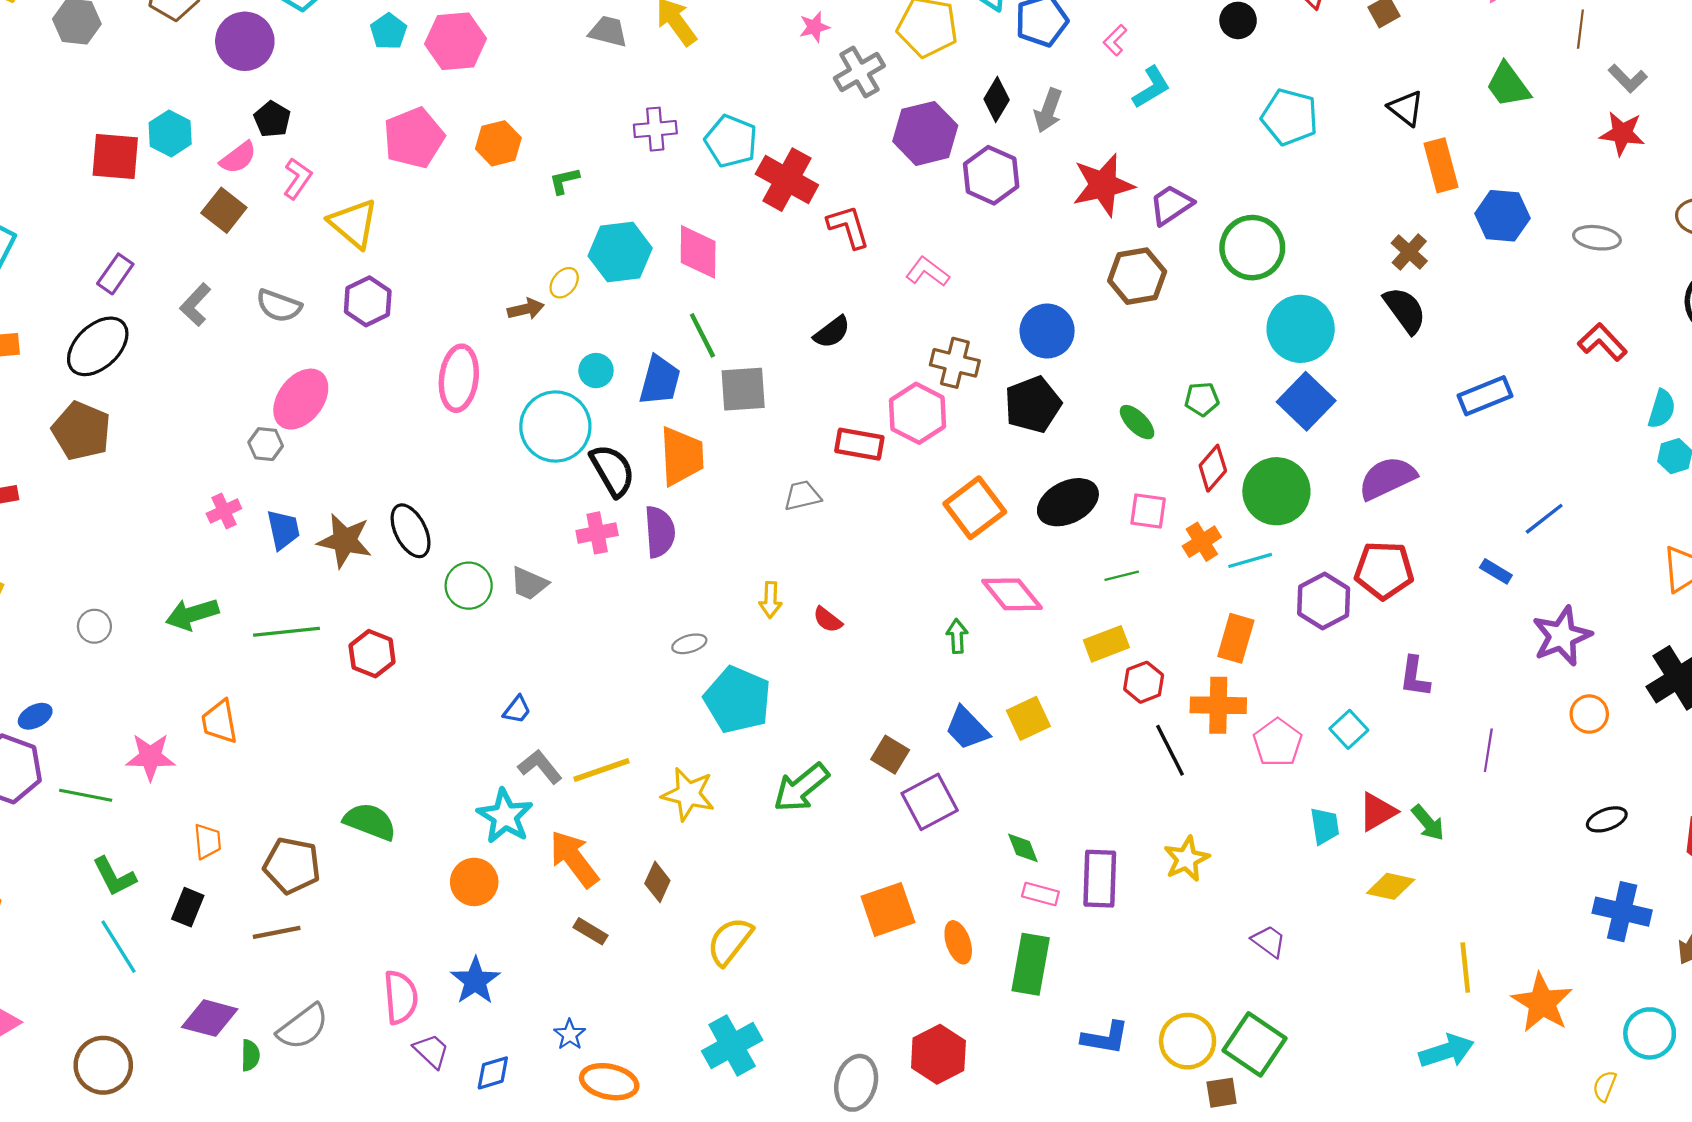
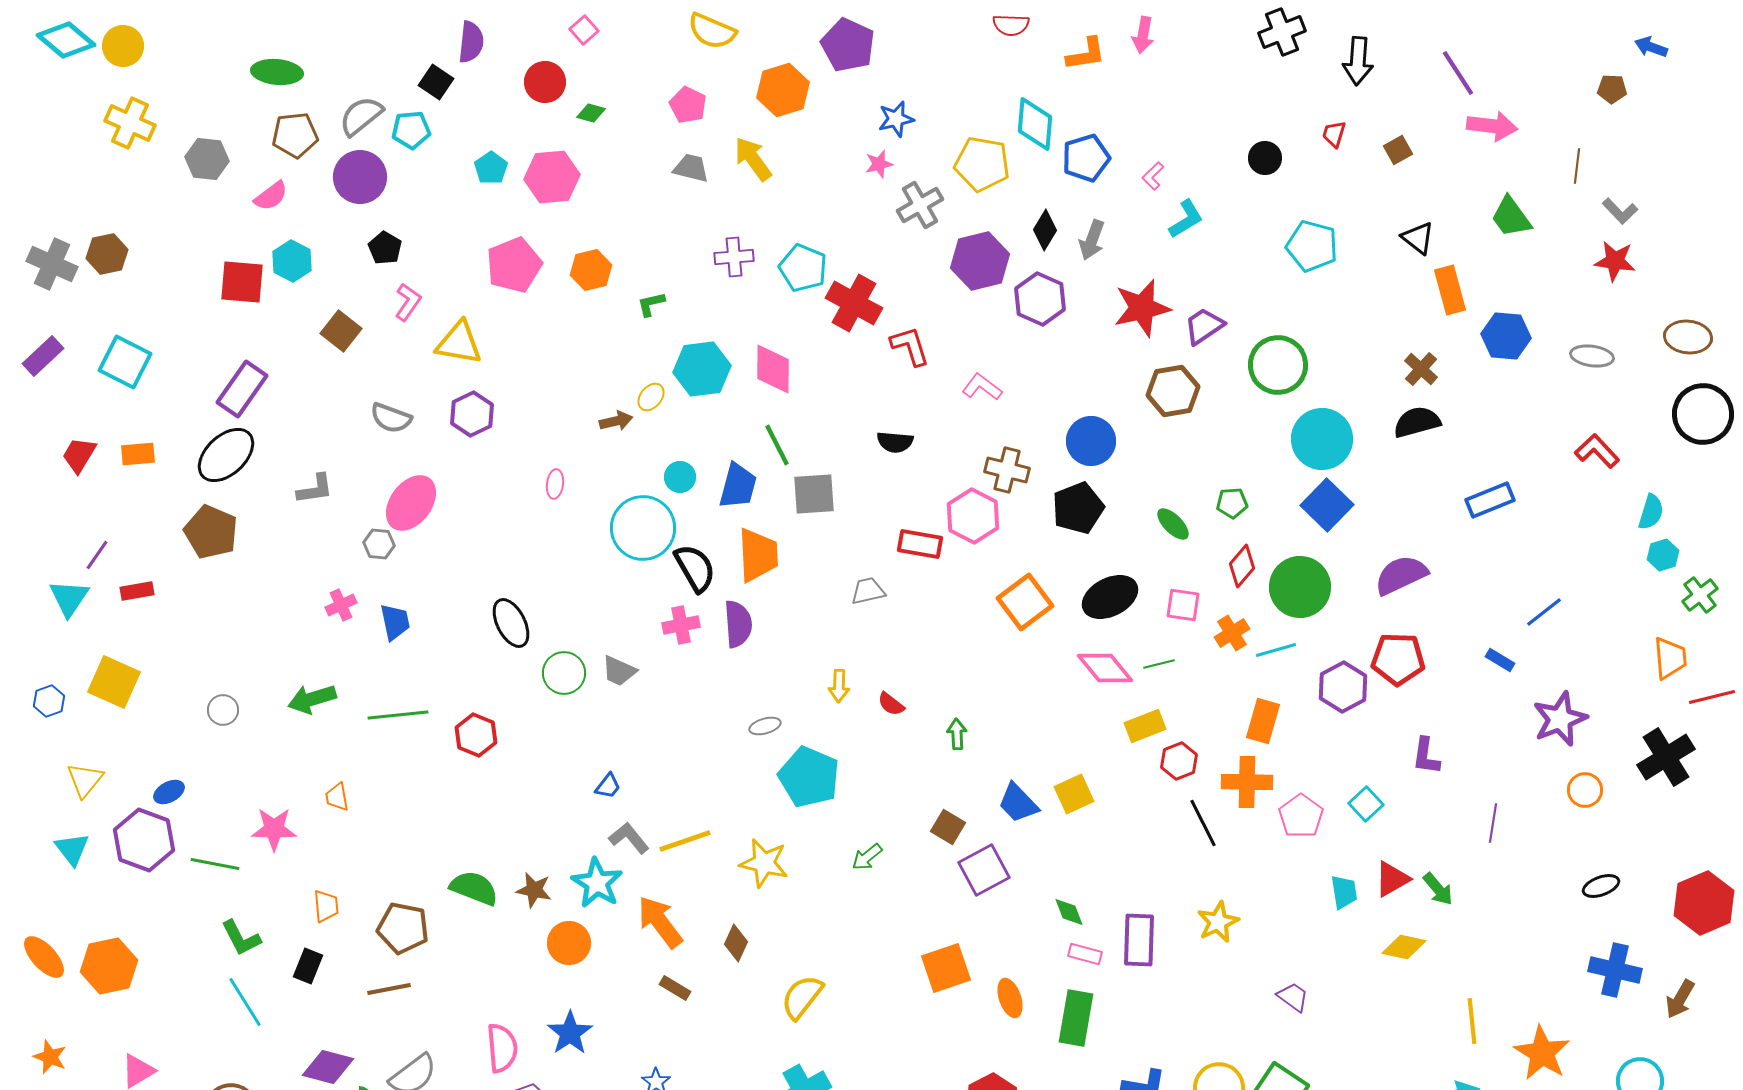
pink semicircle: (238, 158) -> (271, 196), moved
yellow triangle: (353, 223) -> (459, 343), turned -30
purple rectangle: (115, 274) -> (242, 389), size x1.5
gray L-shape: (195, 305) -> (315, 489), moved, turned -141
black semicircle: (1405, 310) -> (1417, 422), turned -69
black semicircle: (832, 332) -> (895, 442), turned 42
pink ellipse: (459, 378) -> (555, 484), size x0.5
brown star: (345, 541) -> (534, 890), moved, size x0.7
pink diamond: (1012, 594) -> (1105, 668), moved
green arrow: (957, 636) -> (957, 734), moved
orange trapezoid: (220, 722) -> (337, 797), size x0.7
green arrow: (801, 788) -> (867, 857), size x0.6

